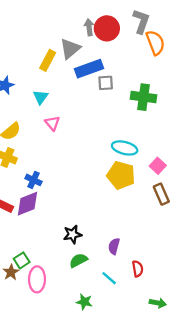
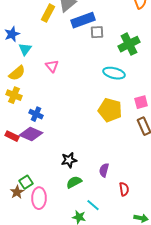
cyan triangle: (41, 97) -> (25, 49), moved
green cross: (144, 97) -> (129, 44), turned -35
cyan ellipse: (125, 148) -> (114, 73), moved
pink square: (158, 166) -> (141, 102), turned 32
purple diamond: (28, 204) -> (31, 134), turned 45
cyan line: (109, 278) -> (93, 205), moved

